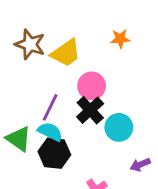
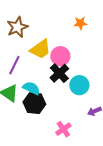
brown star: (30, 44) -> (17, 27), turned 30
yellow trapezoid: (66, 53) -> (40, 49), moved
purple line: (50, 107) -> (14, 65), moved

